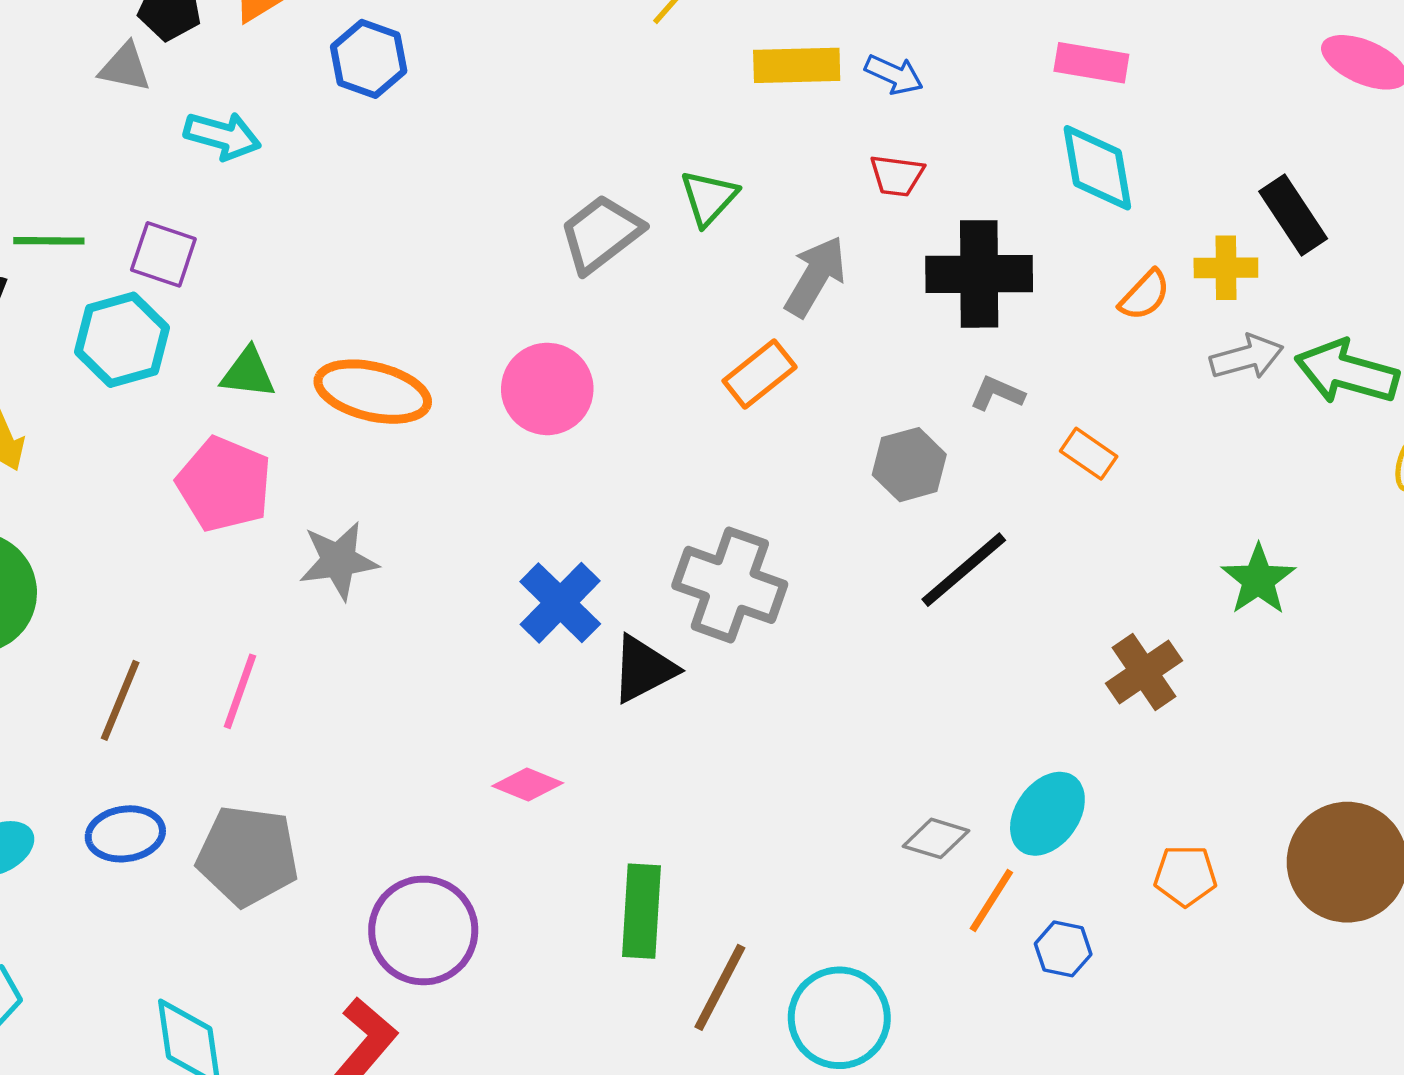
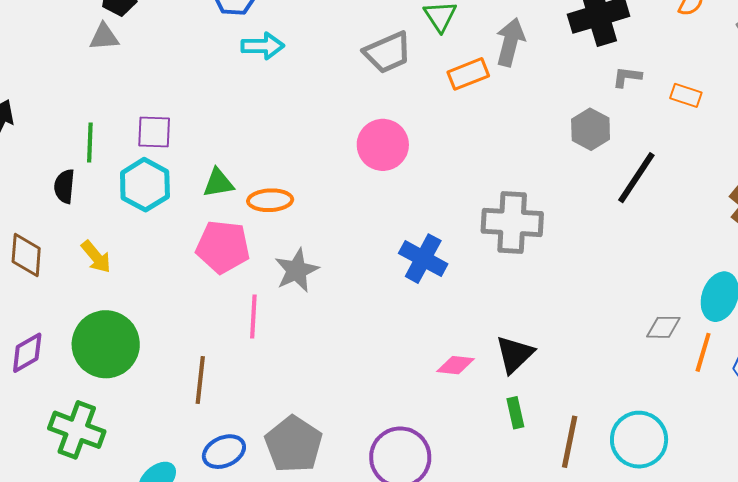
cyan arrow: (222, 136) -> (263, 46), moved
gray trapezoid: (601, 234) -> (388, 52), turned -150
green line: (49, 241) -> (90, 143), turned -72
orange rectangle: (760, 374) -> (468, 74), moved, turned 33
orange ellipse: (373, 392) -> (270, 200), moved, size x0.7
black triangle: (644, 669) -> (515, 354), moved
pink line: (240, 691) -> (253, 316), moved
pink diamond: (528, 785) -> (456, 365), moved
gray pentagon: (248, 856) -> (294, 444), turned -30
green rectangle: (642, 911) -> (515, 413), size x0.6

